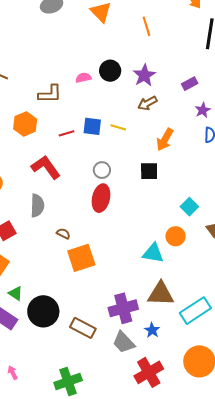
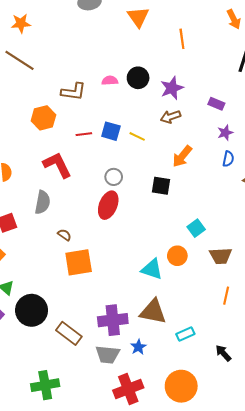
purple rectangle: (190, 84) -> (216, 104), turned 42
cyan rectangle: (195, 311) -> (185, 334), size x0.6
gray trapezoid: (124, 342) -> (108, 355), turned -50

